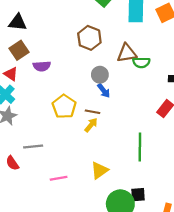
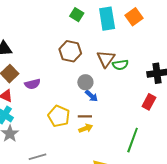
brown triangle: (127, 53) -> (106, 59), turned -36
yellow arrow: (91, 125) -> (86, 128), turned 40
green line: (140, 147) -> (133, 140), turned 30

